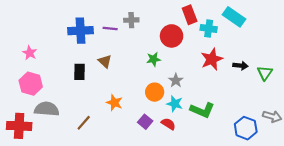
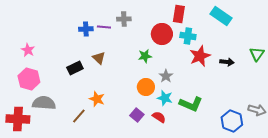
red rectangle: (190, 15) -> (179, 14), turned 30
cyan cross: (209, 29) -> (188, 36), moved
blue cross: (80, 31) -> (86, 29), moved, size x0.6
black rectangle: (79, 72) -> (75, 68), turned 63
green triangle: (265, 73) -> (257, 54), moved
orange star: (114, 103) -> (97, 99), moved

